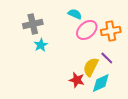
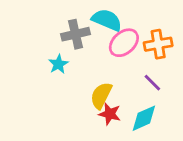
cyan semicircle: (75, 14) -> (107, 20), size x1.5
gray cross: (33, 24) -> (76, 34), moved
yellow semicircle: (91, 67) -> (101, 95), moved

